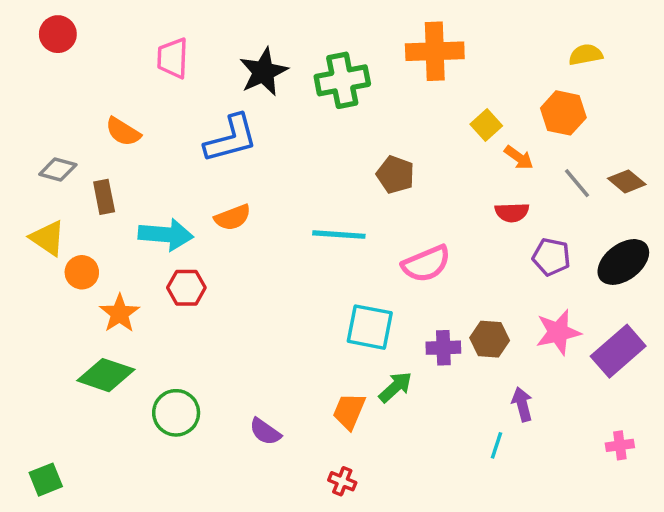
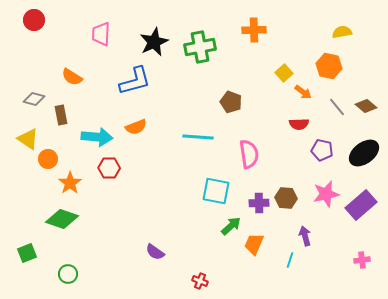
orange cross: (435, 51) -> (254, 30), size x0.7
pink semicircle: (426, 264) -> (249, 154), turned -76
orange trapezoid: (349, 411) -> (254, 244), moved
green circle: (176, 413) -> (68, 274), moved, size x0.7
green square: (46, 480) -> (27, 253), moved

